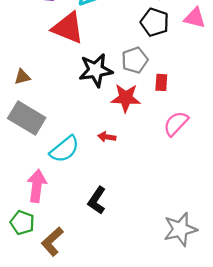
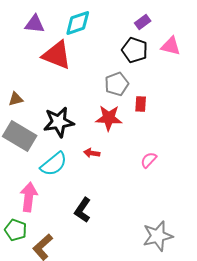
black star: (96, 70) -> (59, 122), moved
pink semicircle: (176, 124) -> (149, 160), moved, size x0.7

